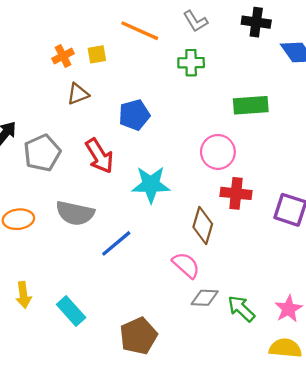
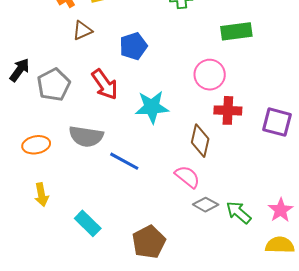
blue line: (116, 243) -> (124, 161), turned 72
yellow arrow: (23, 295) -> (41, 195), moved
gray diamond: (205, 298) -> (206, 205), turned 30

